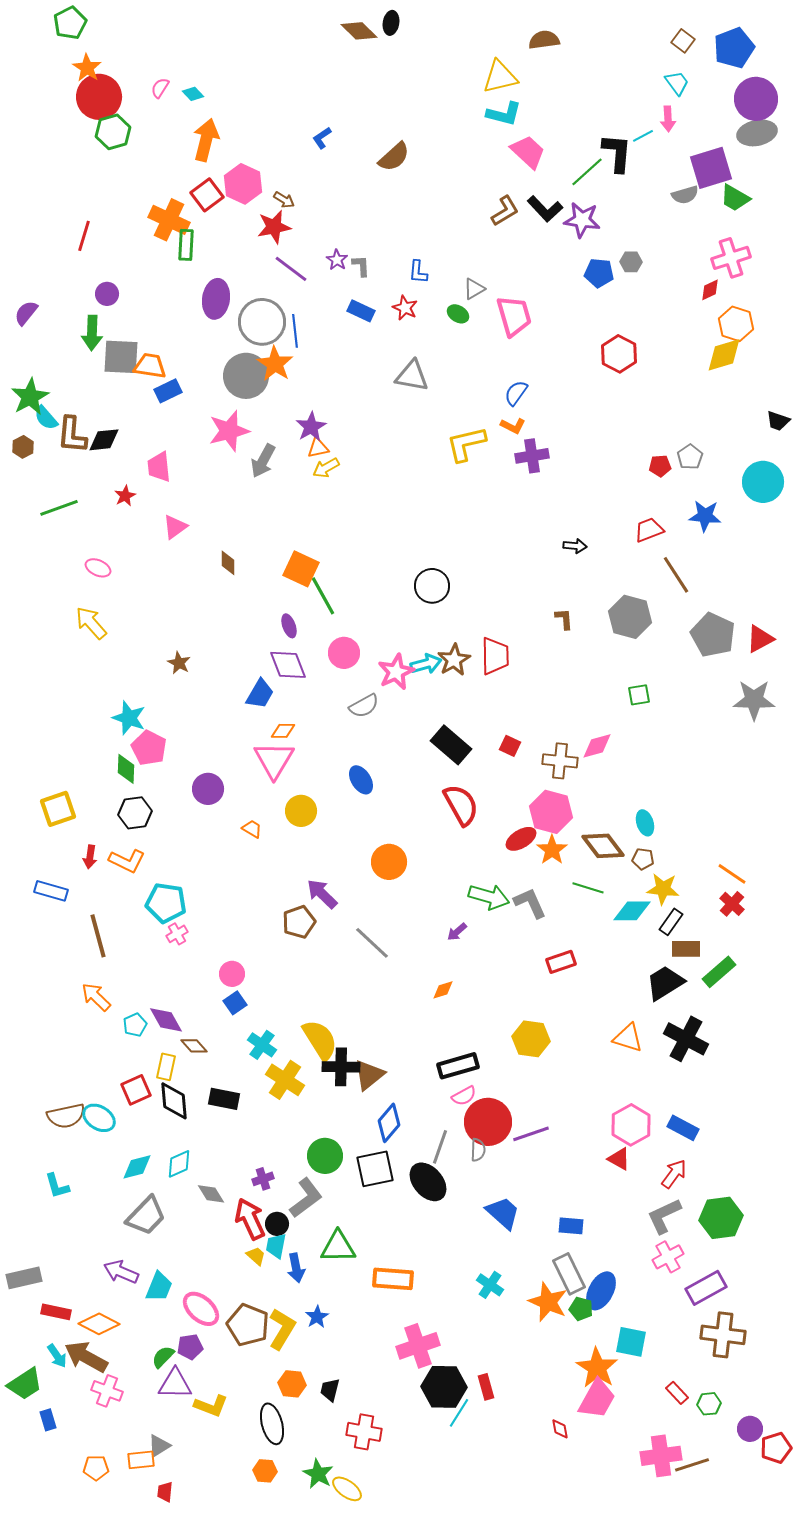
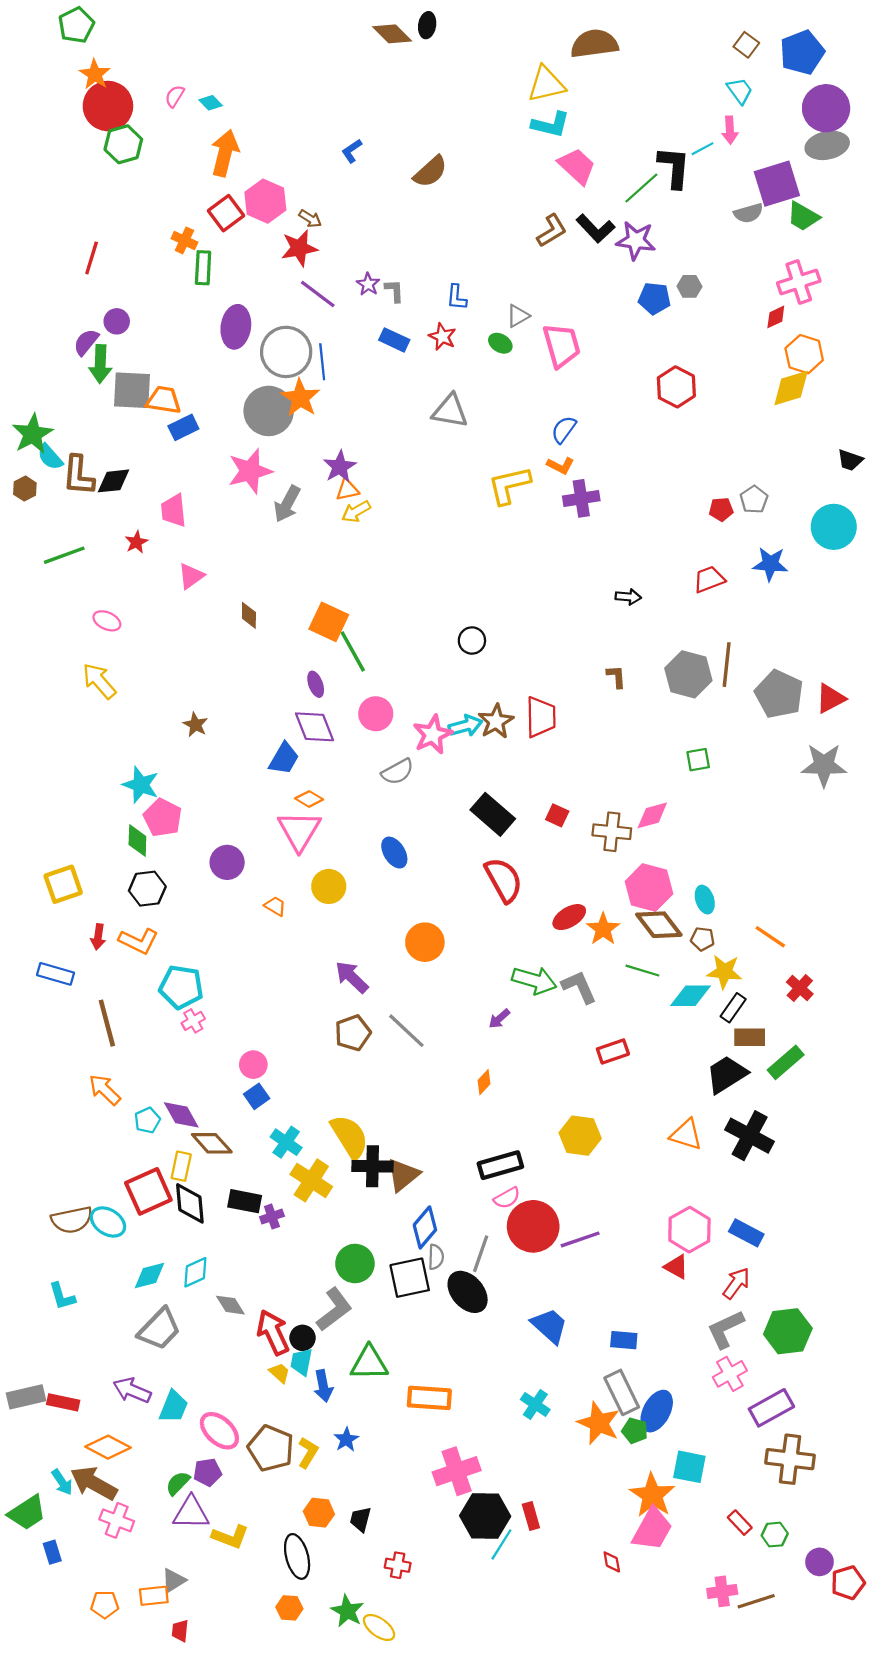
brown semicircle: (544, 40) -> (594, 44), size x1.4
orange cross: (169, 220) -> (184, 240), size x0.6
purple semicircle: (26, 313) -> (86, 342), moved
brown line: (676, 575) -> (727, 665), moved, turned 39
black circle: (432, 586) -> (472, 641), size x0.7
orange diamond: (283, 731) -> (309, 799), turned 30
pink hexagon: (551, 812) -> (649, 888), moved
orange line: (732, 874) -> (770, 937), moved
brown pentagon: (299, 922) -> (353, 1033), moved
orange diamond: (443, 990) -> (484, 1082), turned -30
brown diamond: (194, 1046) -> (212, 1143), size x1.4
red square: (136, 1090) -> (148, 1191), size x1.4
gray semicircle: (478, 1150) -> (436, 1257), moved
purple cross: (263, 1179) -> (272, 1217), moved
red rectangle: (56, 1312) -> (63, 1402), moved
yellow L-shape: (282, 1329) -> (308, 1453), size x0.7
red cross: (364, 1432) -> (398, 1565), size x0.7
pink cross: (661, 1456) -> (722, 1591), size x0.7

